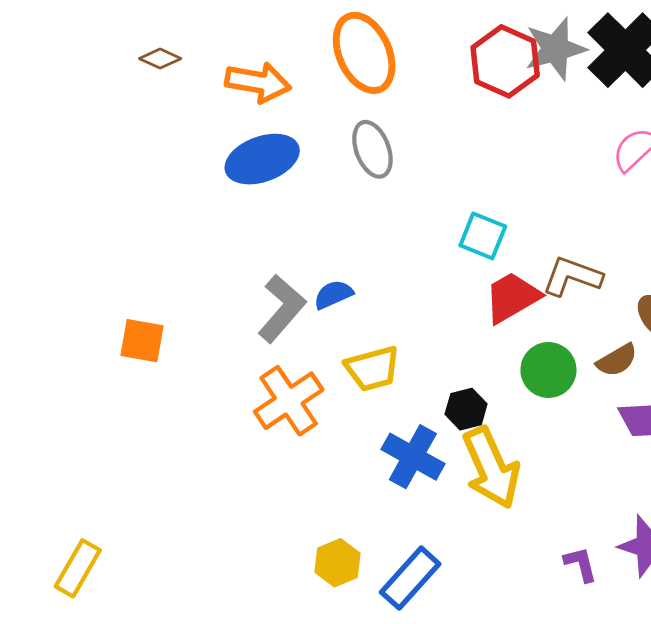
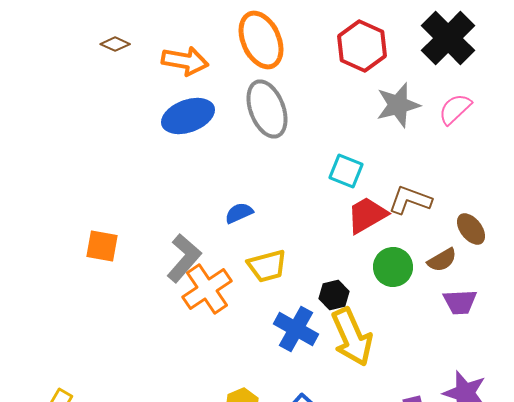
gray star: (555, 49) -> (398, 105), moved
gray ellipse: (372, 149) -> (267, 109), size x1.4
gray L-shape: (282, 309) -> (184, 258), moved

